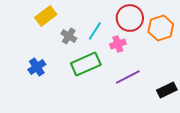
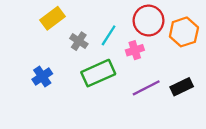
black rectangle: (167, 90) -> (182, 87), moved

